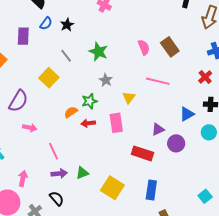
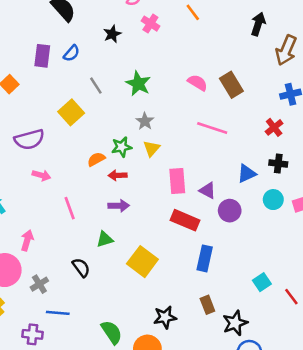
blue semicircle: (46, 23) -> (71, 53), moved
black star: (67, 25) -> (112, 34), moved
pink semicircle: (144, 47) -> (197, 83), turned -42
yellow triangle: (129, 98) -> (152, 149), moved
purple semicircle: (18, 101) -> (29, 139), turned 40
pink rectangle: (116, 123) -> (177, 181), moved
purple triangle: (158, 129) -> (207, 190), turned 48
purple arrow: (59, 174) -> (119, 206), moved
blue rectangle: (151, 190) -> (205, 258), moved
black semicircle: (57, 198) -> (81, 268), moved

